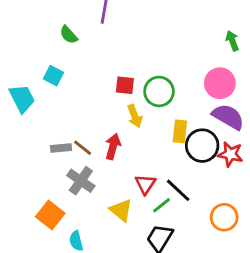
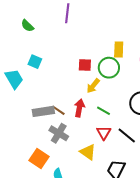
green semicircle: (69, 35) -> (27, 26), moved
yellow arrow: (135, 116) -> (93, 86), turned 63
yellow rectangle: (180, 131) -> (119, 50), moved
gray rectangle: (61, 148) -> (43, 111), size x1.5
green line: (162, 205) -> (103, 111), moved, turned 72

